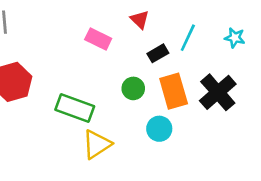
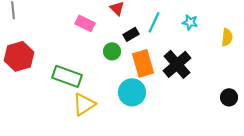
green circle: (133, 88) -> (112, 51), moved
cyan circle: (159, 129) -> (132, 92), size x1.4

